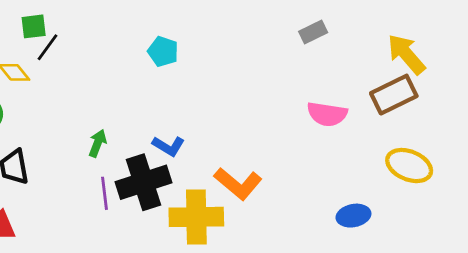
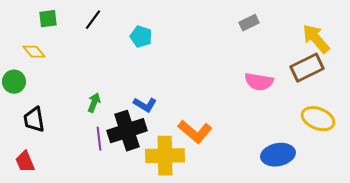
black line: (48, 47) -> (93, 20), moved
blue ellipse: (353, 216) -> (278, 155), size x1.4

